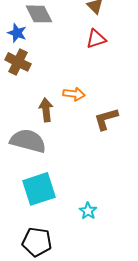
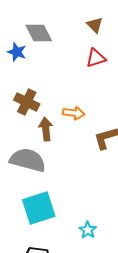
brown cross: (18, 62) -> (27, 102), moved

